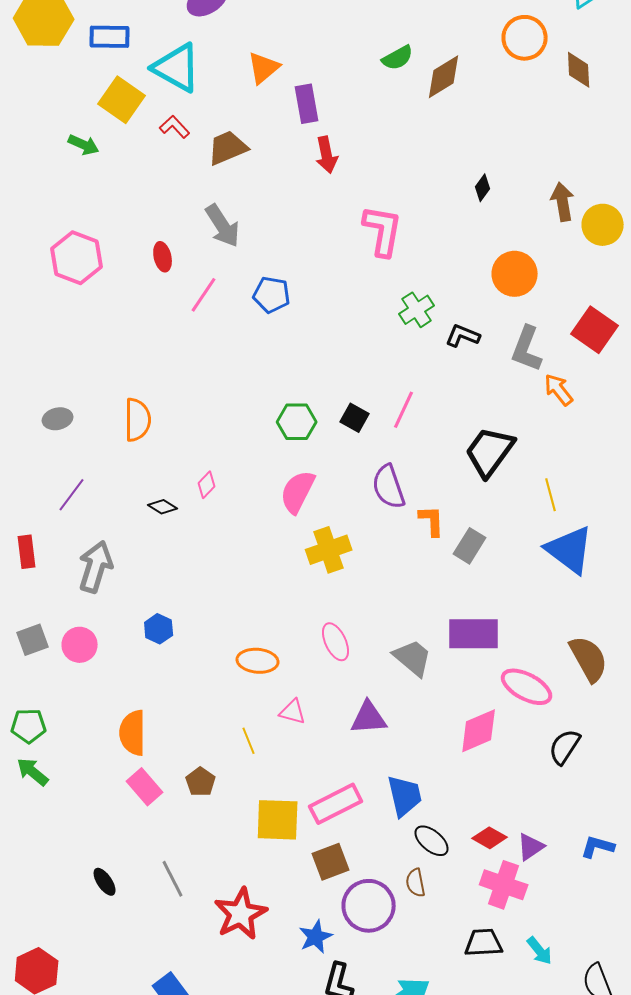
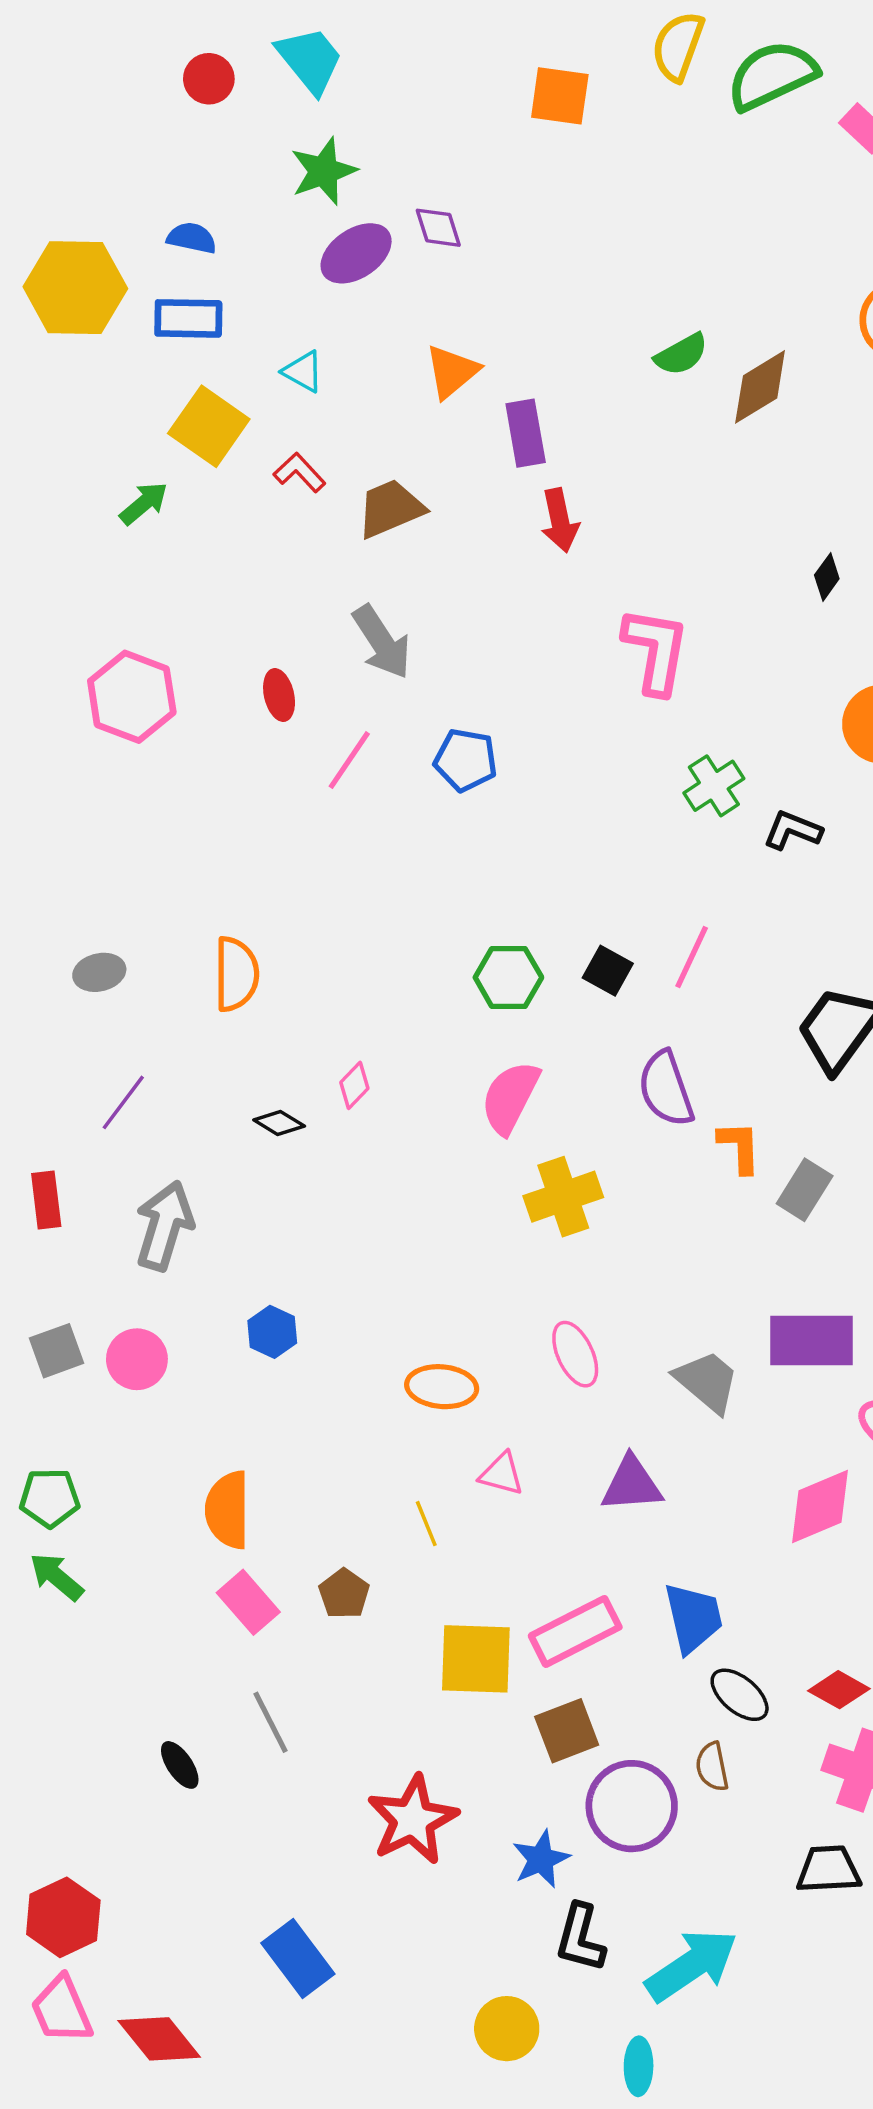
cyan triangle: (177, 68) -> (303, 371), size x0.5
green arrow: (84, 145) -> (144, 503), turned -64
gray line: (173, 879) -> (270, 1722), moved

